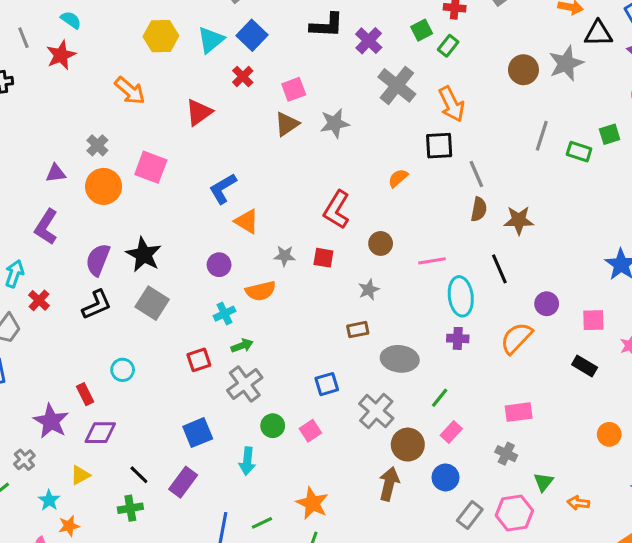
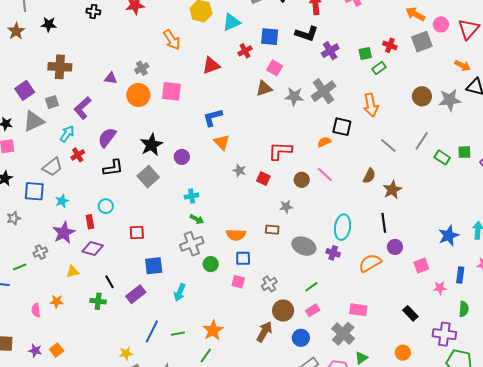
blue square: (252, 35) -> (270, 37), moved, turned 36
gray cross: (397, 85) -> (323, 91), moved
pink square: (294, 89) -> (275, 68), turned 35
black square: (439, 146) -> (342, 127), moved
pink square: (151, 167) -> (171, 91), turned -30
gray line: (476, 174) -> (388, 146), moved, turned -42
red L-shape: (337, 210) -> (280, 151), turned 45
brown star: (519, 220) -> (392, 190), turned 30
purple L-shape: (46, 227) -> (82, 108), moved
purple semicircle: (98, 260) -> (107, 137), moved
pink line: (432, 261) -> (325, 175), moved, turned 36
purple circle: (219, 265) -> (182, 157), moved
black line: (499, 269) -> (384, 223), moved
orange semicircle: (261, 291) -> (236, 235), moved
pink square: (593, 320) -> (421, 265), turned -35
green arrow: (242, 346) -> (197, 219), turned 32
gray ellipse: (400, 359) -> (304, 246), moved
red square: (199, 360) -> (137, 233), moved
black rectangle: (585, 366) -> (410, 313), moved
cyan circle: (123, 370) -> (106, 206), moved
gray cross: (376, 411) -> (269, 284), size x0.7
green circle: (273, 426) -> (211, 264), moved
pink square: (310, 431) -> (238, 282), moved, turned 32
orange circle: (609, 434) -> (403, 353), moved
gray cross: (506, 454) -> (343, 334), size x1.6
cyan star: (49, 500) -> (62, 201), moved

